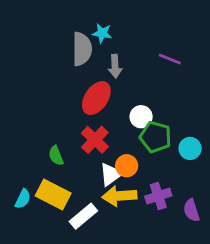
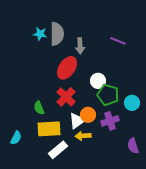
cyan star: (102, 33) -> (40, 34), moved
yellow rectangle: (53, 195) -> (49, 129), moved, turned -30
yellow arrow: (119, 196) -> (83, 136), size x0.7
purple cross: (158, 196) -> (110, 121), moved

